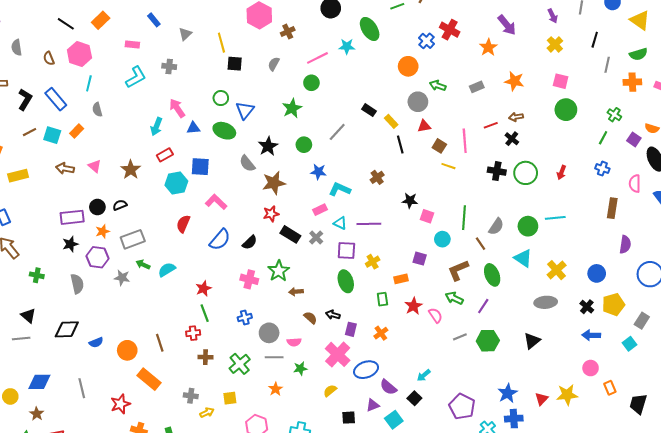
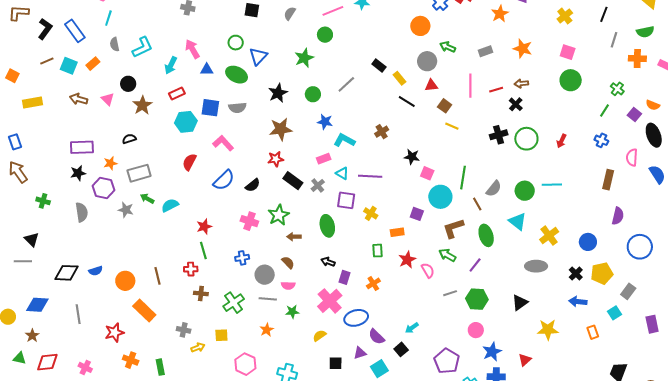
cyan L-shape: (136, 77) -> (142, 47), moved
pink line: (465, 141) -> (470, 86), moved
black line: (400, 145) -> (407, 102), turned -48
gray semicircle: (247, 164) -> (237, 108), moved, turned -60
black cross: (497, 171) -> (499, 135), turned -30
black circle: (97, 207) -> (128, 84), moved
cyan circle: (442, 239) -> (440, 197), size x1.5
yellow cross: (373, 262) -> (371, 213), turned -32
green ellipse: (346, 281) -> (327, 226), moved
brown semicircle: (310, 318) -> (288, 262), moved
black diamond: (67, 329) -> (67, 273), moved
pink circle: (591, 368) -> (476, 330), moved
orange rectangle: (610, 388) -> (593, 332), moved
yellow star: (567, 395) -> (548, 330), moved

